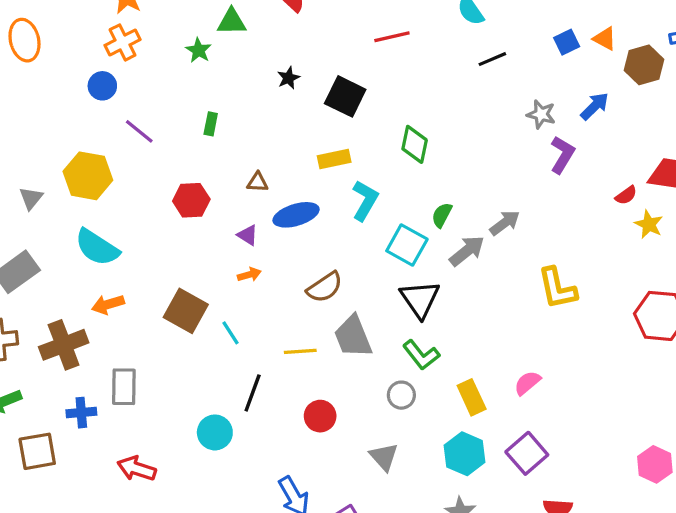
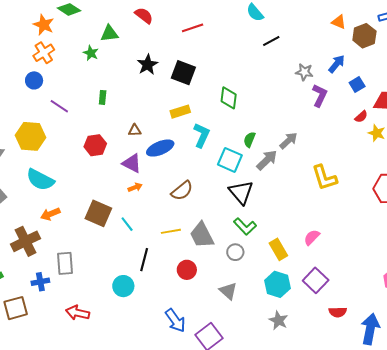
red line: (392, 37) -> (193, 28), moved
blue square: (567, 42) -> (357, 85), moved
black star: (288, 78) -> (148, 65), size x1.5
purple triangle: (248, 235) -> (132, 163), size x1.5
gray trapezoid: (353, 337) -> (202, 235), moved

